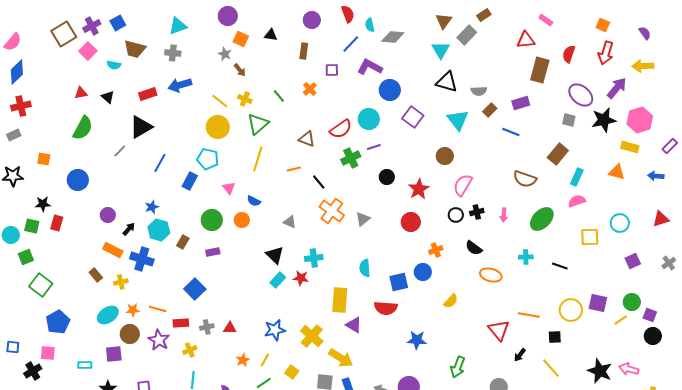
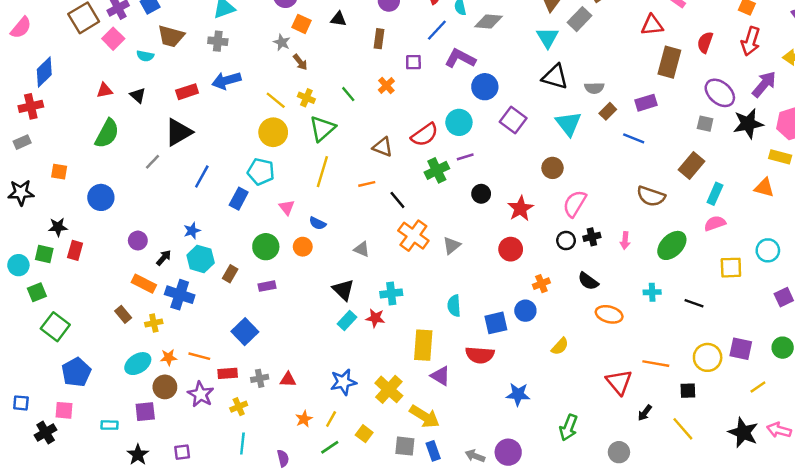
blue diamond: (17, 72) -> (44, 72), moved
yellow line: (621, 320) -> (758, 387), moved

